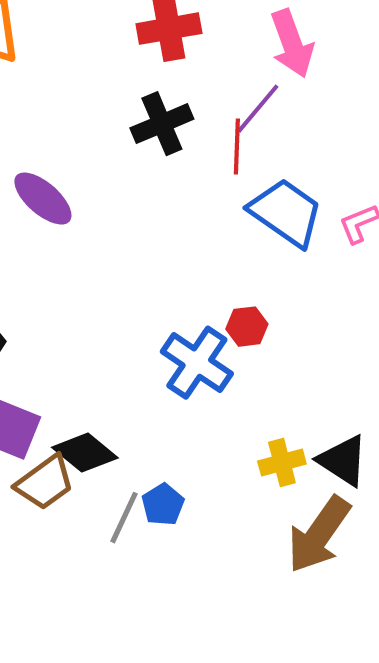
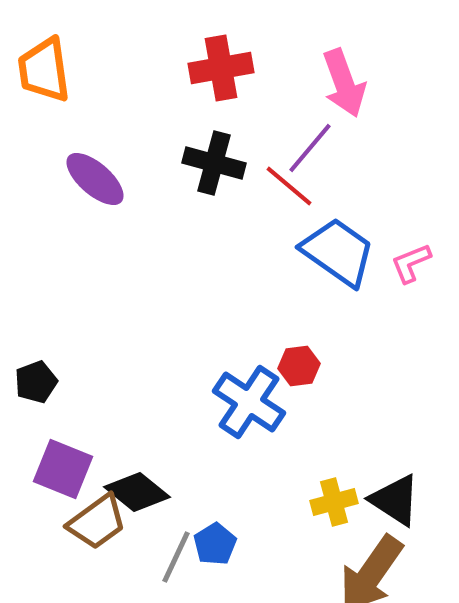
black cross: (162, 124) -> (214, 163), turned 38
red line: (237, 147) -> (289, 186), turned -52
purple ellipse: (43, 199) -> (95, 179), moved

